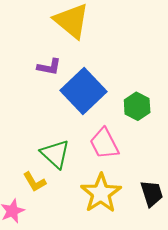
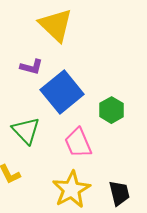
green triangle: (55, 154) -> (26, 131), moved

